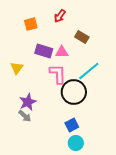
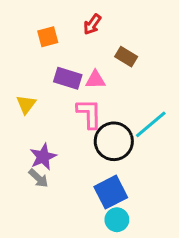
cyan line: (89, 71) -> (151, 124), moved
blue square: (72, 125) -> (111, 192), size x1.5

